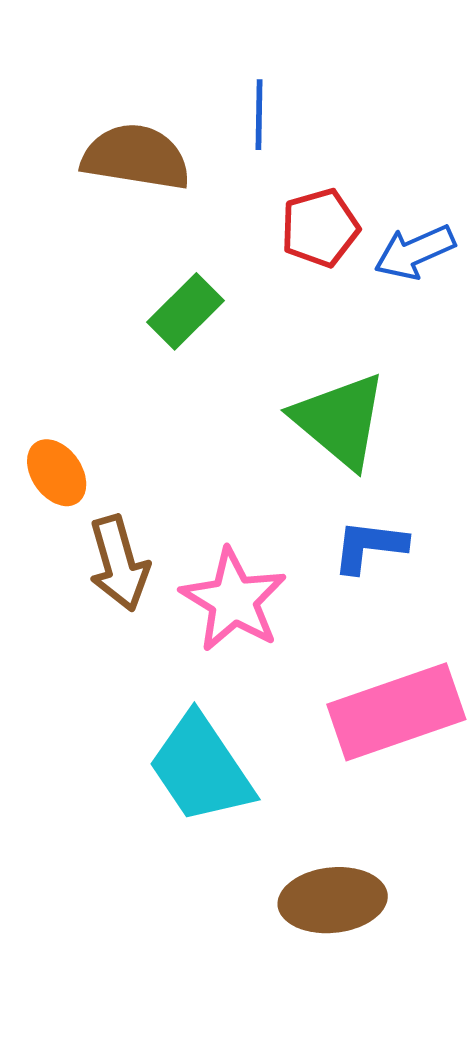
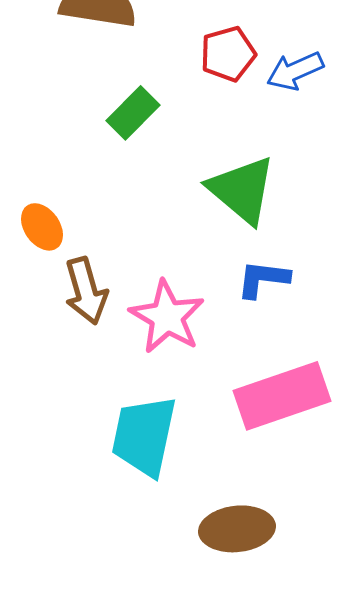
cyan trapezoid: (201, 769) -> (144, 436), turned 46

